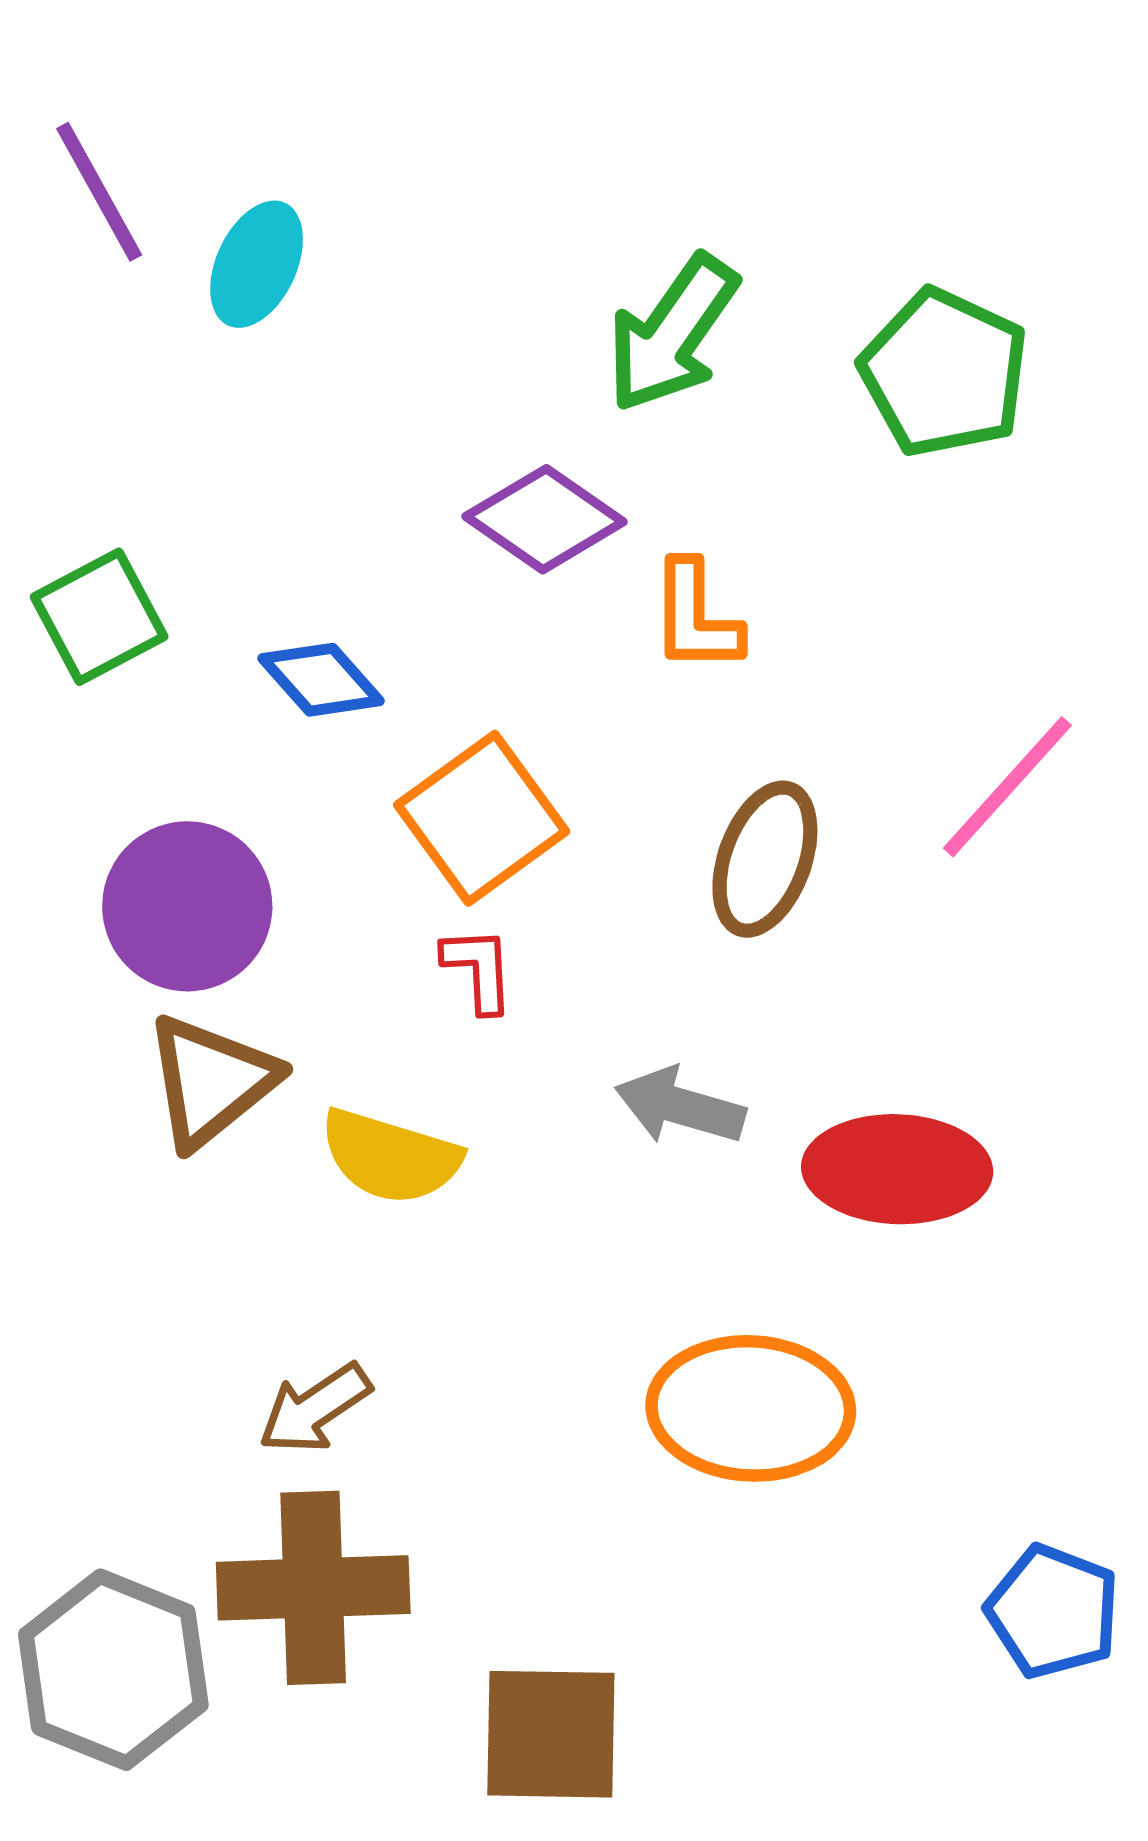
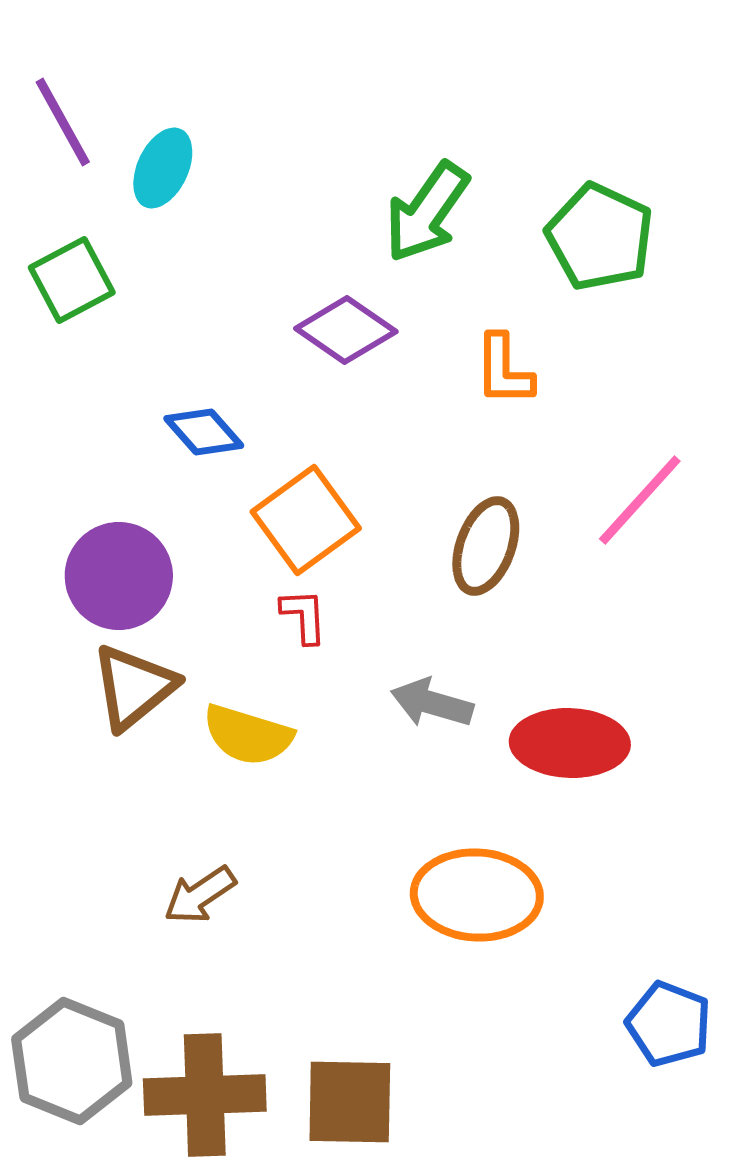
green square: (99, 617) -> (72, 280), moved
orange L-shape: (696, 617) -> (504, 370), moved
brown cross: (313, 1588) -> (205, 1095), moved

